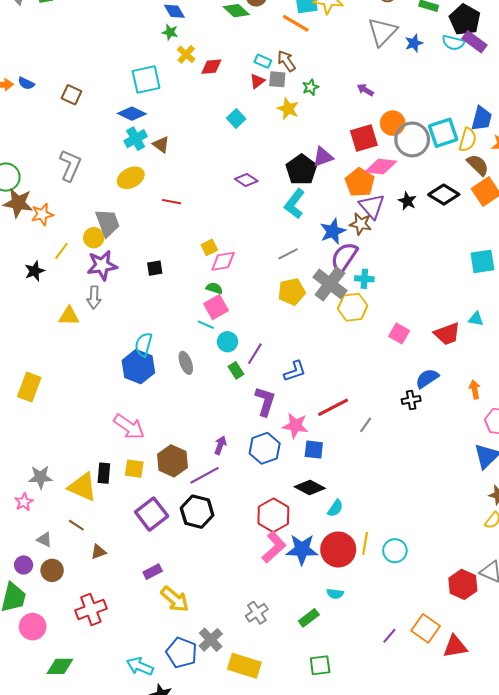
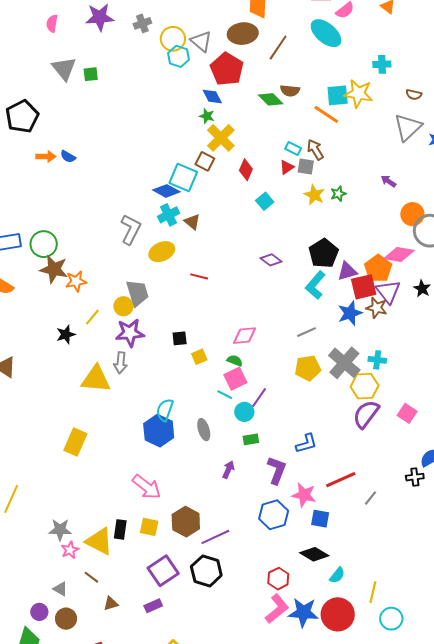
yellow cross: (186, 54) -> (221, 138), size x1.6
red diamond: (211, 67) -> (246, 170), moved, turned -65
cyan square: (146, 79) -> (183, 177), moved, turned 32
green star: (310, 87) -> (338, 194), moved
brown square: (71, 95) -> (205, 161), moved
red square: (364, 138) -> (364, 287), moved
purple triangle: (323, 157) -> (347, 271), moved
gray L-shape: (70, 165) -> (131, 229), moved
yellow square: (209, 247) -> (199, 357), moved
purple semicircle: (344, 257) -> (366, 414), moved
yellow triangle: (69, 316) -> (96, 379), size x1.5
purple line: (255, 354) -> (259, 398), moved
green rectangle: (236, 370) -> (251, 439), turned -70
yellow rectangle: (29, 387) -> (75, 442), moved
purple arrow: (220, 445) -> (228, 470), moved
pink star: (24, 502) -> (70, 550), moved
red hexagon: (273, 515) -> (278, 579), size x0.7
yellow line: (365, 543) -> (373, 592), moved
purple rectangle: (153, 572) -> (153, 606), moved

